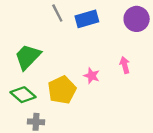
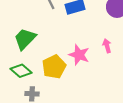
pink star: (92, 76) -> (79, 55), size x1.5

